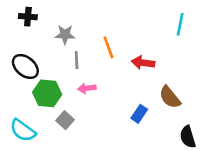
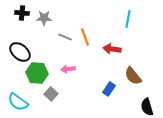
cyan line: (180, 24) -> (128, 19), moved
gray star: (65, 35) -> (44, 18), moved
gray line: (77, 60) -> (65, 37), moved, turned -64

